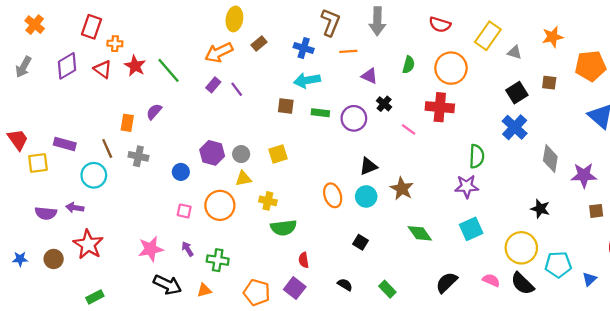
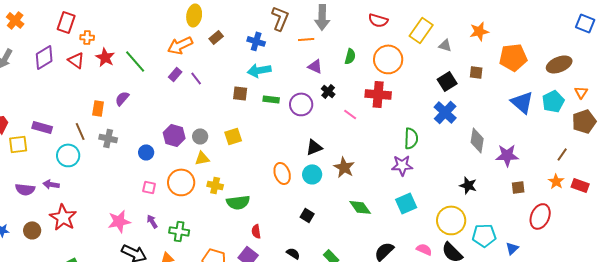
orange line: (348, 51) -> (306, 39), moved
yellow cross: (268, 201) -> (215, 185), moved

